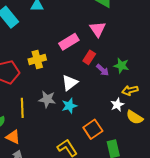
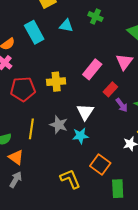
pink rectangle: (69, 42) -> (92, 69), turned -30
white triangle: (70, 83) -> (85, 112), turned -30
orange square: (93, 129) -> (100, 165), turned -30

